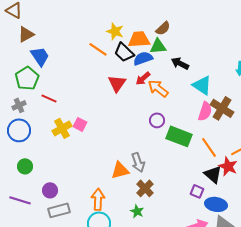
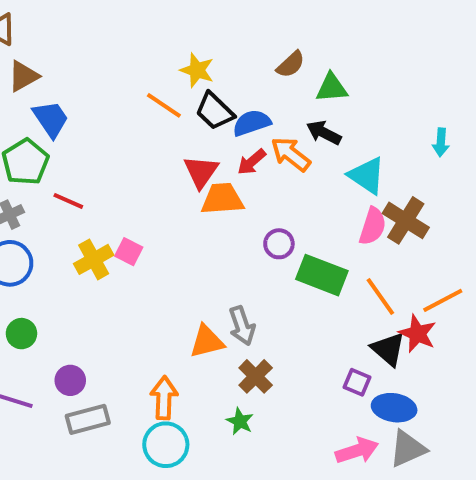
orange trapezoid: (139, 39) -> (222, 199), moved
green triangle: (158, 46) -> (332, 88), moved
orange arrow: (158, 88) -> (291, 154), moved

